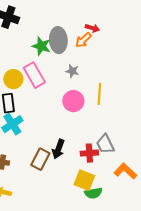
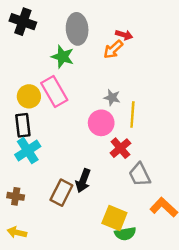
gray ellipse: (58, 40) -> (77, 29), moved
gray star: (72, 71) -> (112, 98), moved
red cross: (89, 153) -> (120, 148), moved, turned -36

